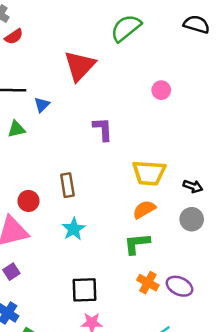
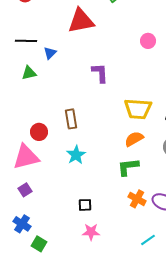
red triangle: (80, 66) -> (81, 21), turned 36
black square: (84, 290) -> (85, 205), size x0.6

